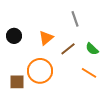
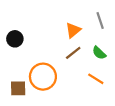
gray line: (75, 19) -> (100, 20), moved
orange triangle: (46, 38) -> (73, 30), moved

